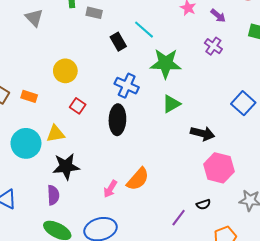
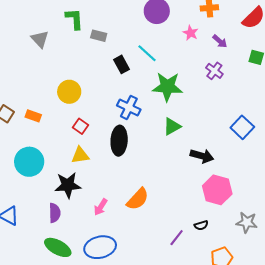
yellow triangle: (56, 134) -> (80, 155), moved
pink arrow: (110, 189) -> (101, 207), moved

